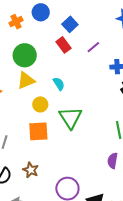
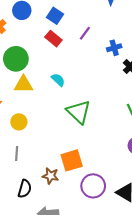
yellow triangle: (26, 80) -> (23, 84), turned 36
yellow circle: (40, 104) -> (19, 122), moved
orange square: (38, 131) -> (72, 160), moved

